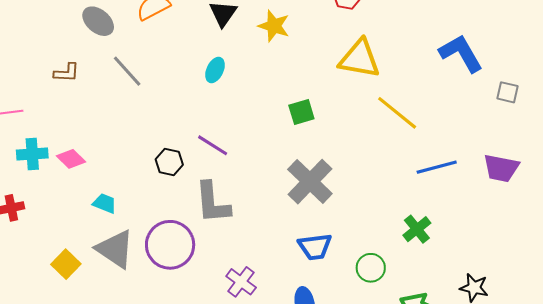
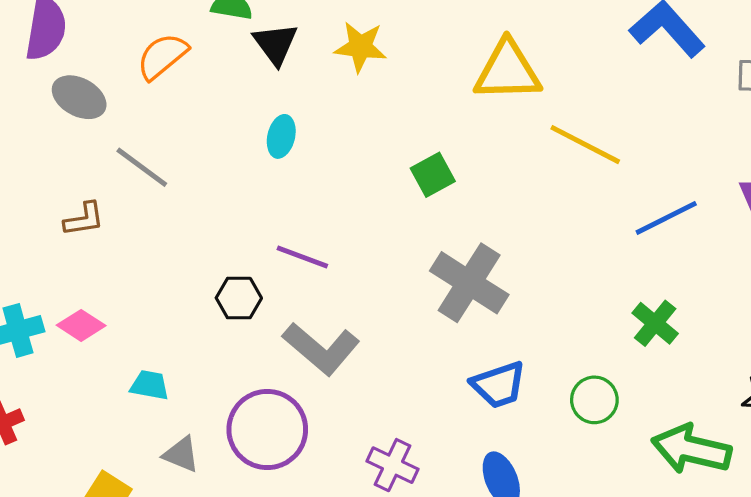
brown L-shape: (67, 73) -> (84, 219), moved
gray L-shape: (213, 203) -> (321, 348), turned -33
gray triangle: (115, 249) -> (181, 454), size x0.6

